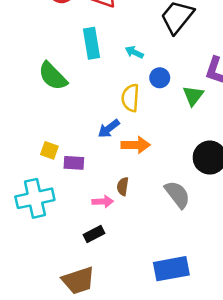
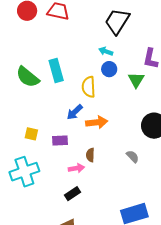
cyan rectangle: (91, 43) -> (56, 71), moved
cyan arrow: (134, 52) -> (106, 51), moved
purple rectangle: (74, 163) -> (60, 140), moved
gray semicircle: (177, 194) -> (133, 156), size x0.6

